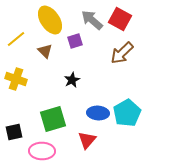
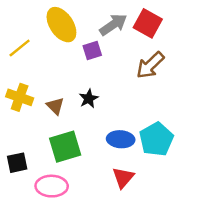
gray arrow: (92, 20) -> (113, 25), turned 105
brown triangle: (45, 51) -> (55, 106), moved
red triangle: (87, 140) -> (123, 177), moved

